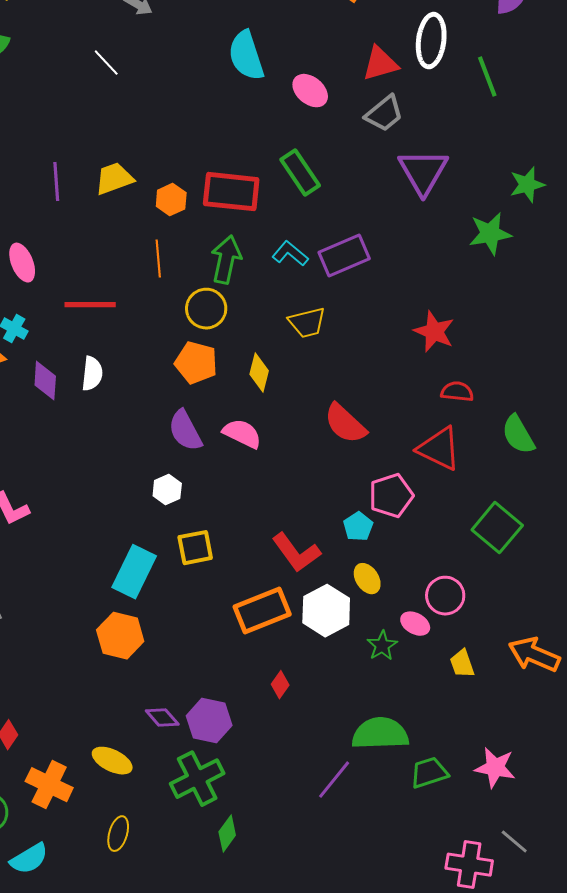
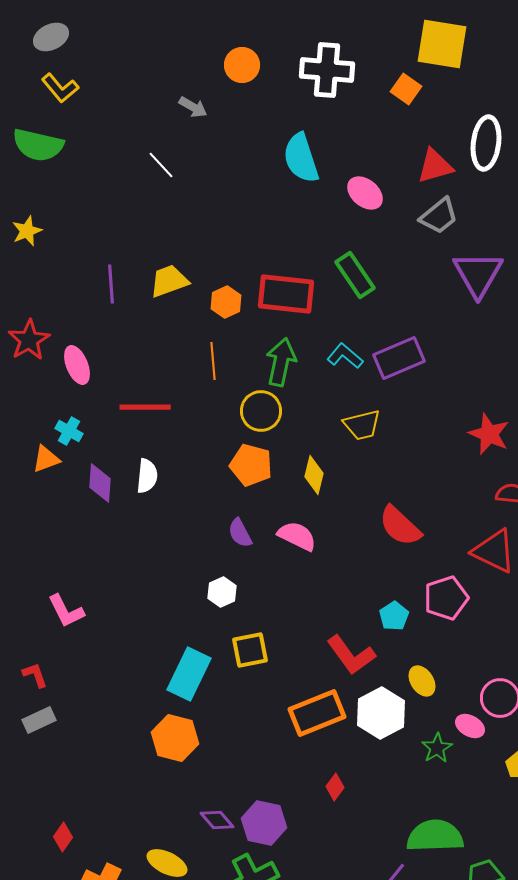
purple semicircle: (185, 431) -> (240, 533), size x0.7
cyan pentagon: (358, 527) -> (394, 616), moved

